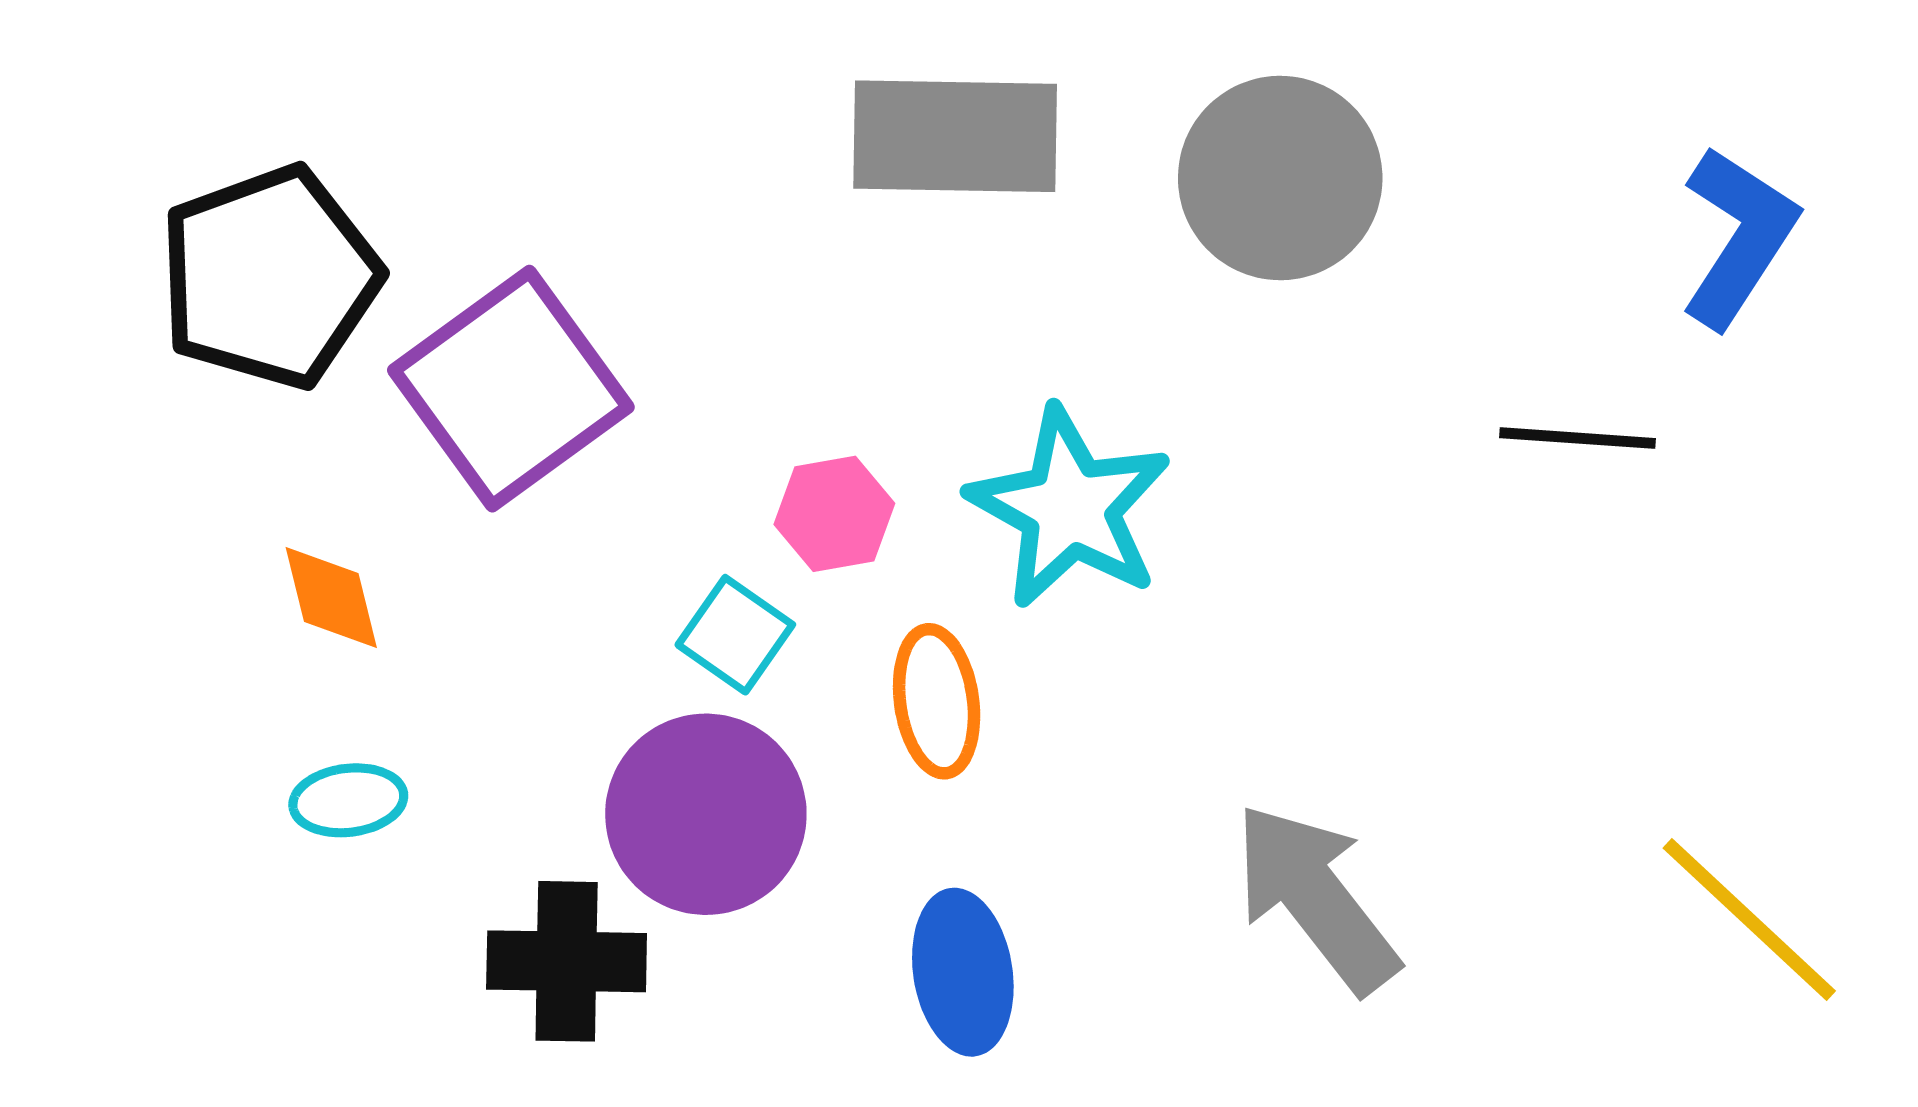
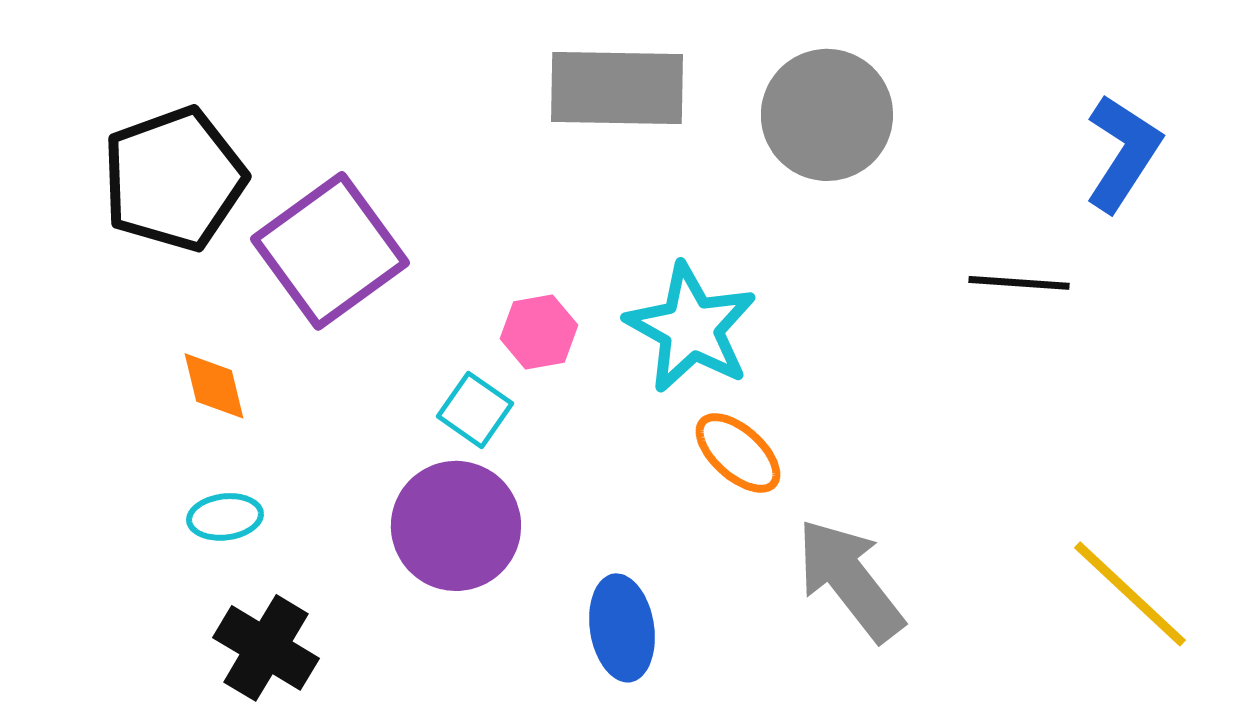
orange ellipse: (937, 701) -> (738, 453), moved, turned -40
black cross: (567, 961) -> (266, 648), moved, turned 30

